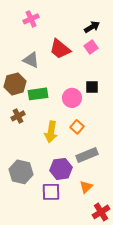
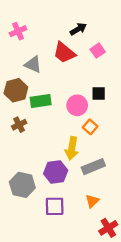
pink cross: (31, 19) -> (18, 31), moved
black arrow: (92, 27) -> (78, 29), moved
orange square: (77, 127) -> (90, 127), moved
yellow arrow: (51, 132) -> (72, 148), moved
purple hexagon: (61, 169) -> (56, 172), moved

